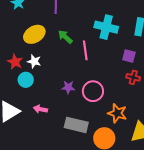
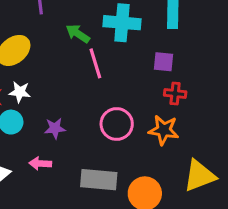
green arrow: (65, 37) -> (78, 34), moved
purple star: (68, 87) -> (55, 128), moved
orange star: (117, 113) -> (164, 130), moved

